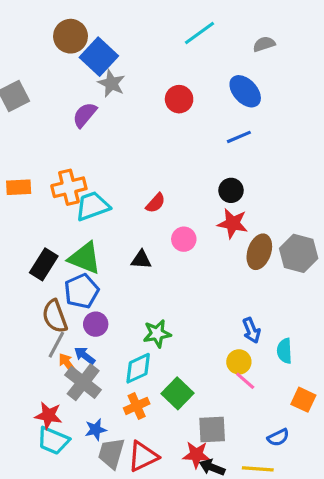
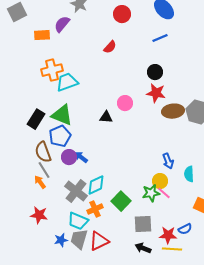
orange rectangle: (19, 187) -> (42, 35), moved
red semicircle: (155, 203) -> (110, 47), moved
brown ellipse: (259, 252) -> (173, 111), turned 65
black triangle: (141, 260) -> (106, 117), moved
green star: (157, 334) -> (151, 193), moved
gray line: (56, 345) -> (44, 170), turned -60
blue arrow: (85, 356) -> (81, 157), moved
orange arrow: (67, 363) -> (40, 182), moved
gray cross: (83, 382) -> (76, 191), moved
blue star: (96, 430) -> (61, 240), moved
cyan trapezoid: (53, 441) -> (78, 221), moved
red star: (196, 455) -> (168, 235), moved

